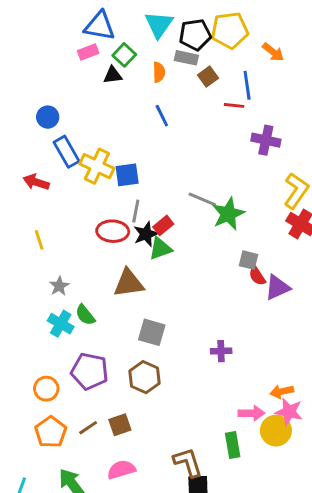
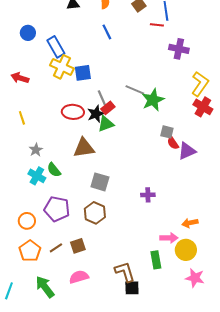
blue rectangle: (66, 152) -> (56, 47), moved
gray line: (136, 211) -> (102, 98), moved, turned -35
pink star: (289, 412) -> (195, 278), moved

